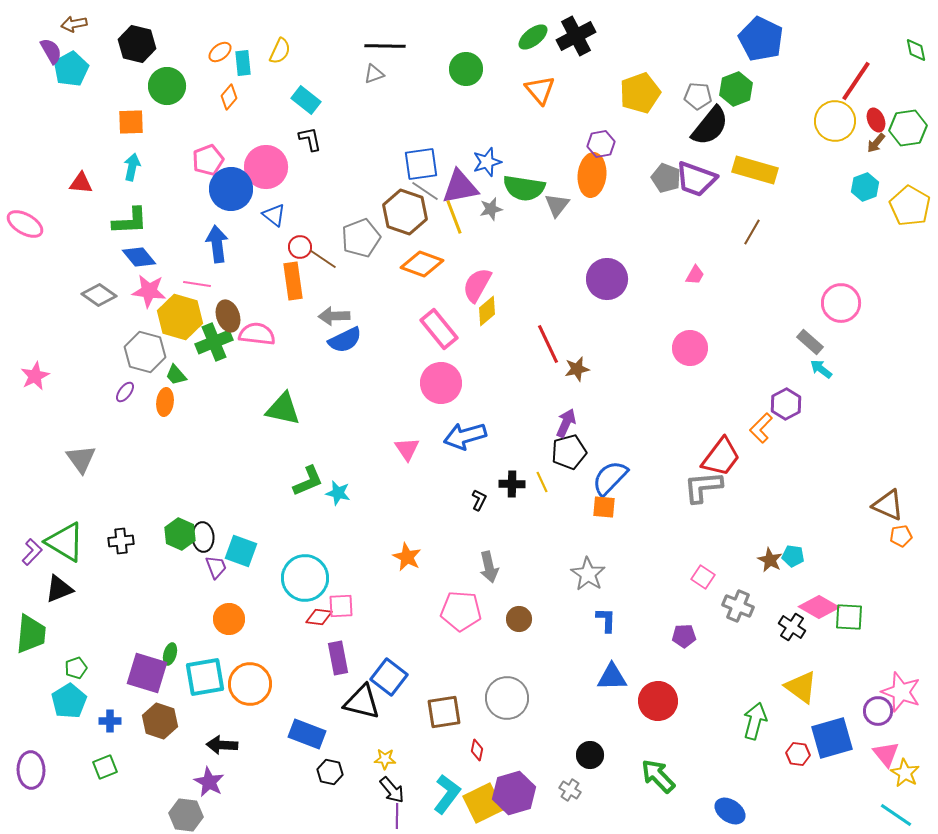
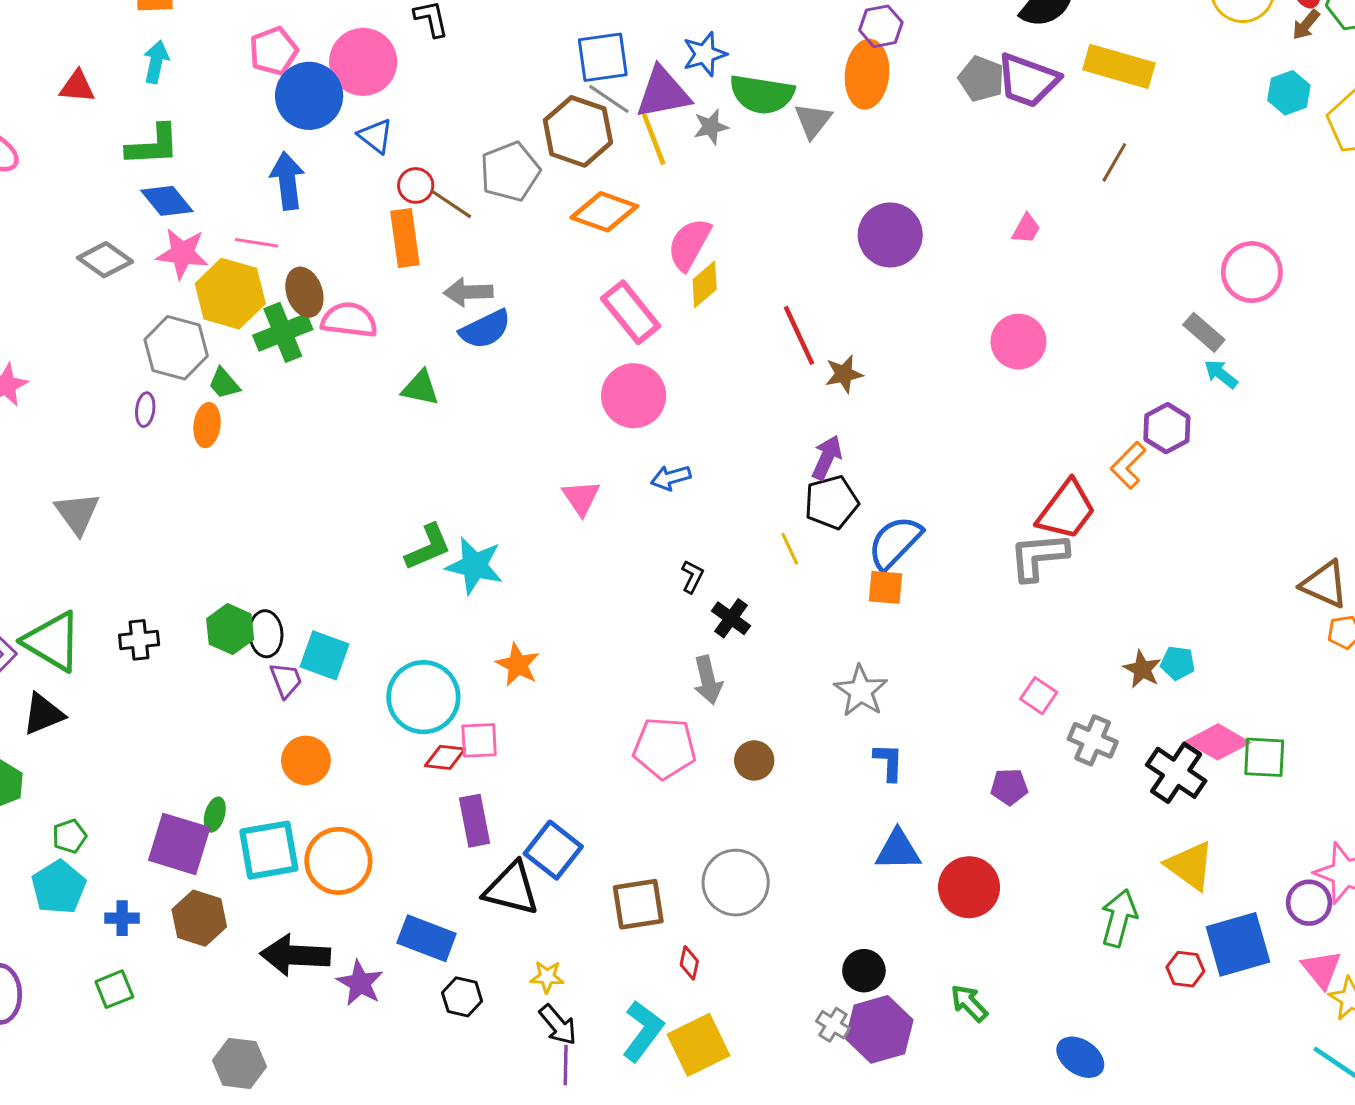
purple ellipse: (125, 392) -> (145, 410), turned -30
green triangle: (283, 409) -> (420, 388), moved, size x0.7
blue arrow: (465, 436) -> (671, 478), size x0.6
black cross: (512, 484) -> (731, 618), moved, turned 35
cyan star: (338, 493) -> (474, 566), size x1.5
orange star: (407, 557) -> (518, 665), moved
black cross: (792, 627) -> (1176, 773), size x1.4
black arrow: (222, 745) -> (295, 955), size x1.4
green arrow: (658, 776) -> (969, 1003), size x0.7
purple star: (209, 782) -> (360, 983), moved
purple hexagon: (514, 793) -> (879, 1029), moved

